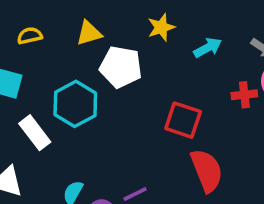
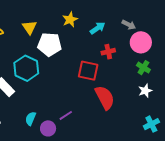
yellow triangle: (89, 33) -> (29, 27), turned -42
red cross: (244, 95) -> (108, 52), moved

